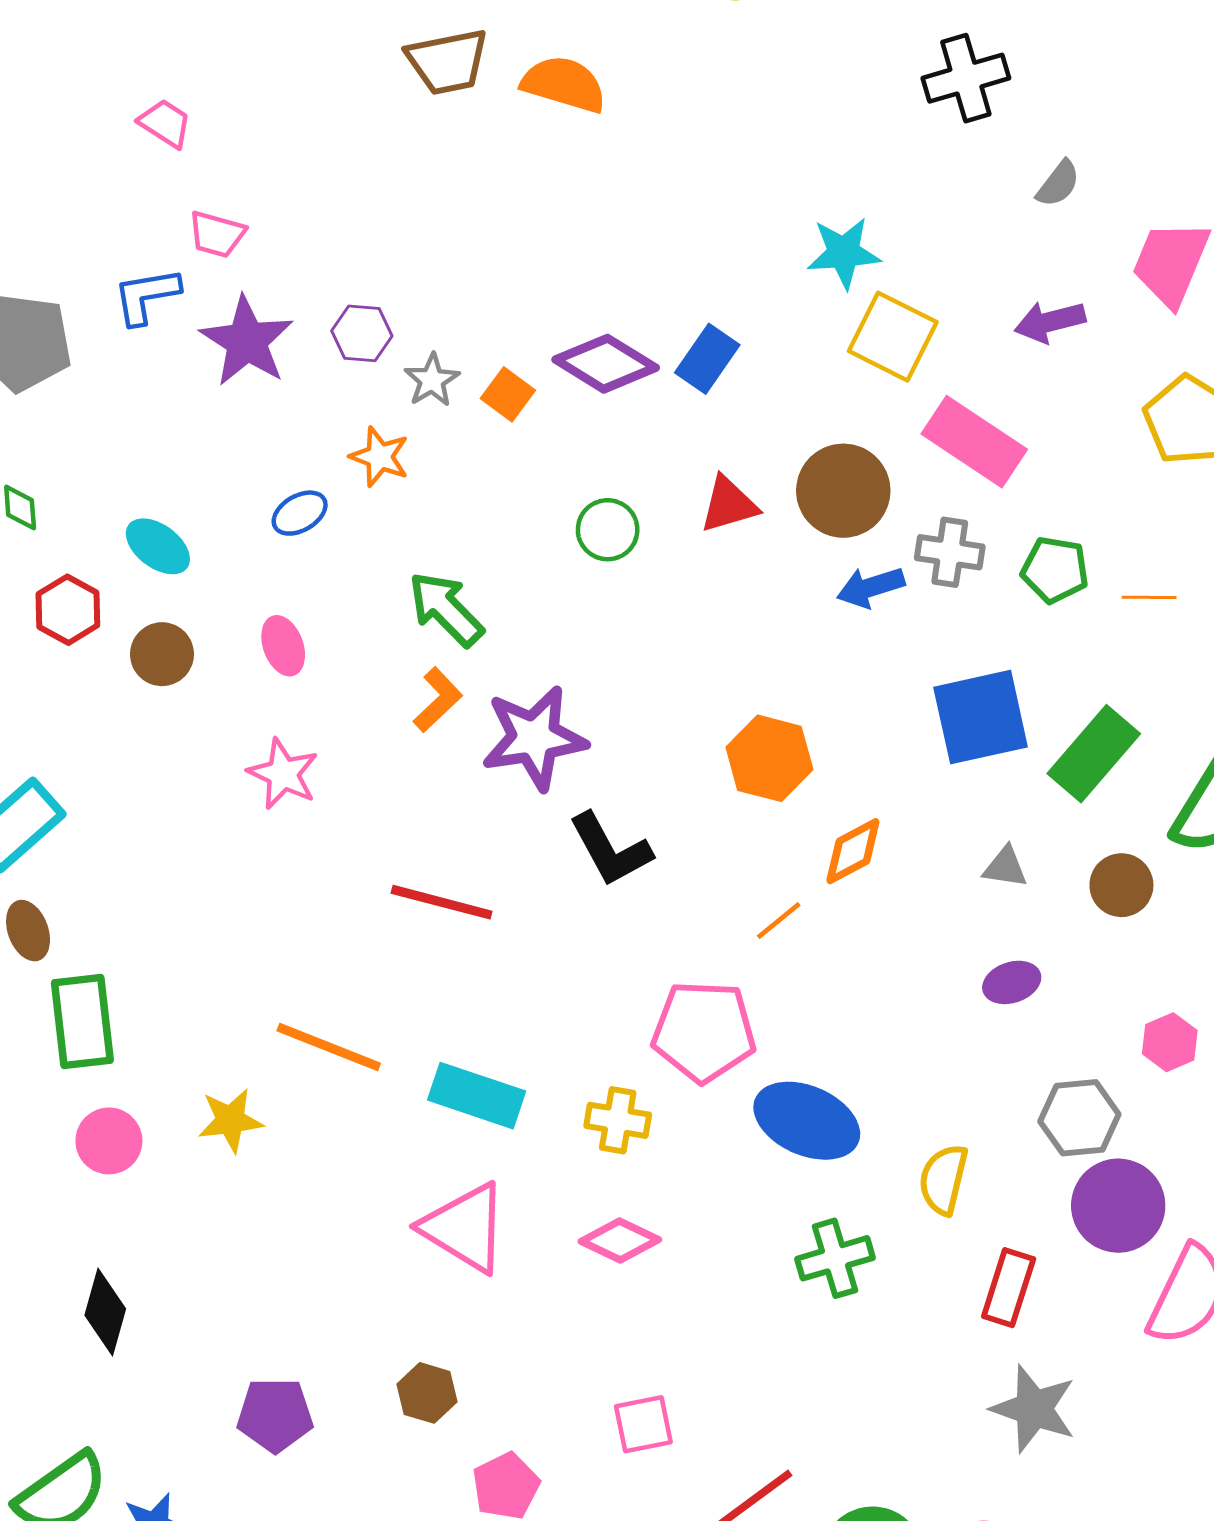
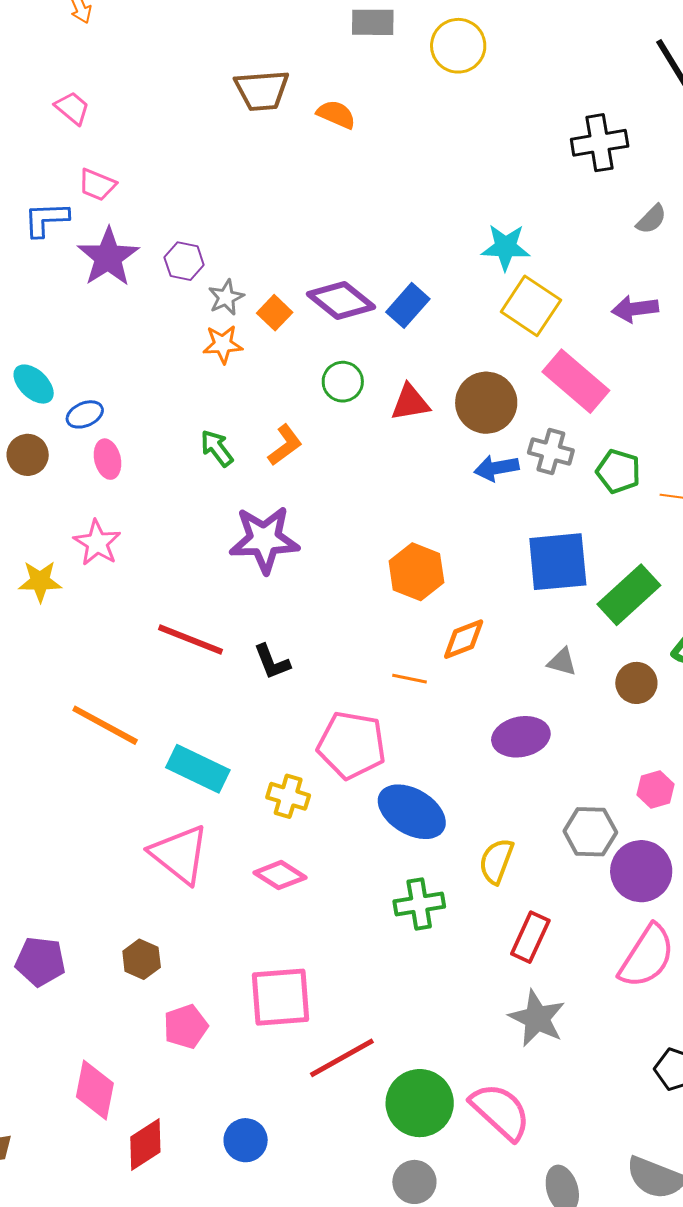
orange semicircle: (564, 84) -> (336, 114), size x0.7
orange star: (380, 457) -> (223, 344), moved, turned -30
blue ellipse: (300, 513) -> (85, 414), moved
green circle: (608, 530) -> (343, 382), moved
green arrow: (446, 609) -> (217, 448), size x0.7
orange L-shape: (438, 700) -> (285, 445), moved
black L-shape: (610, 850) -> (272, 662), moved, size x0.7
orange line: (779, 921) -> (409, 679), turned 44
purple ellipse: (1012, 982) -> (521, 737), moved, size x1.5
yellow star: (230, 1120) -> (40, 581), moved
purple circle: (1118, 1206) -> (641, 871), moved
pink square: (643, 1424) -> (281, 997), size x1.6

